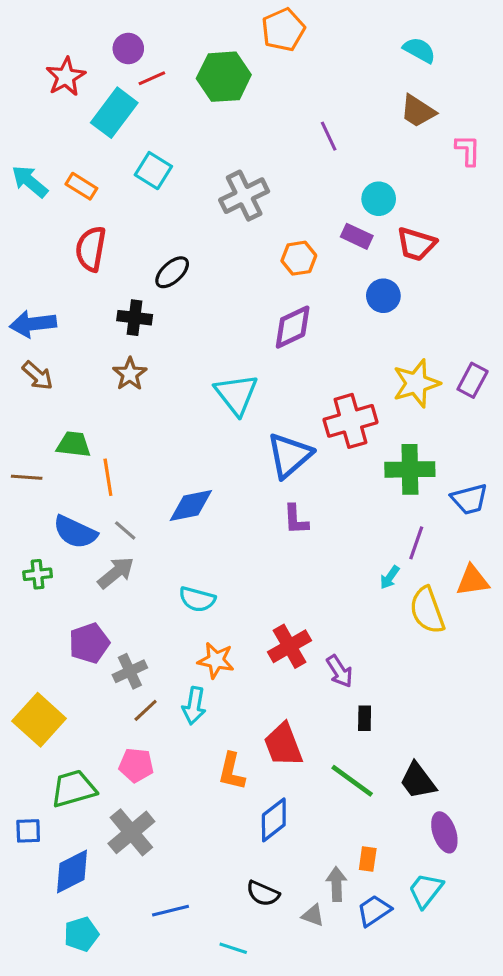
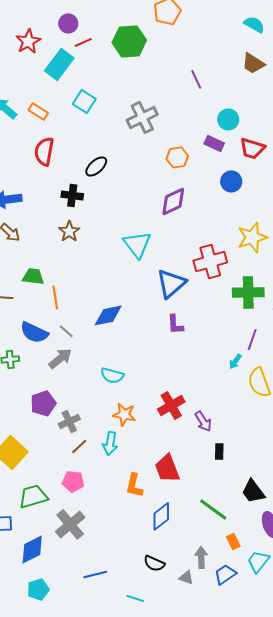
green line: (352, 781) -> (213, 509), moved
orange rectangle: (368, 859) -> (233, 541), moved, turned -35

